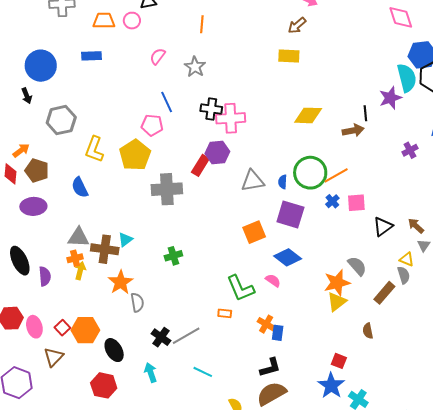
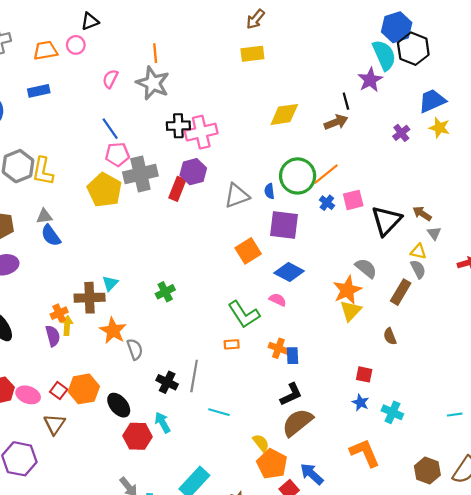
orange line: (202, 24) -> (155, 53), moved
gray star: (195, 67) -> (153, 83), size x1.4
blue line: (167, 102) -> (110, 129), moved
yellow L-shape: (94, 149) -> (43, 171), moved
gray cross: (167, 189) -> (140, 174), moved
black triangle: (383, 227) -> (386, 221), size x1.4
gray triangle: (78, 237) -> (44, 216), moved, size x0.7
purple semicircle: (45, 276) -> (53, 336), moved
pink ellipse: (34, 327) -> (28, 395), turned -45
gray line: (186, 336) -> (194, 376), turned -40
red hexagon: (104, 385) -> (137, 436), moved
blue star: (331, 386) -> (360, 402), size x0.6

